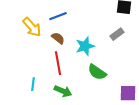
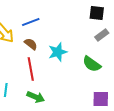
gray rectangle: (117, 34) -> (102, 35), moved
green semicircle: (97, 72) -> (92, 64), moved

